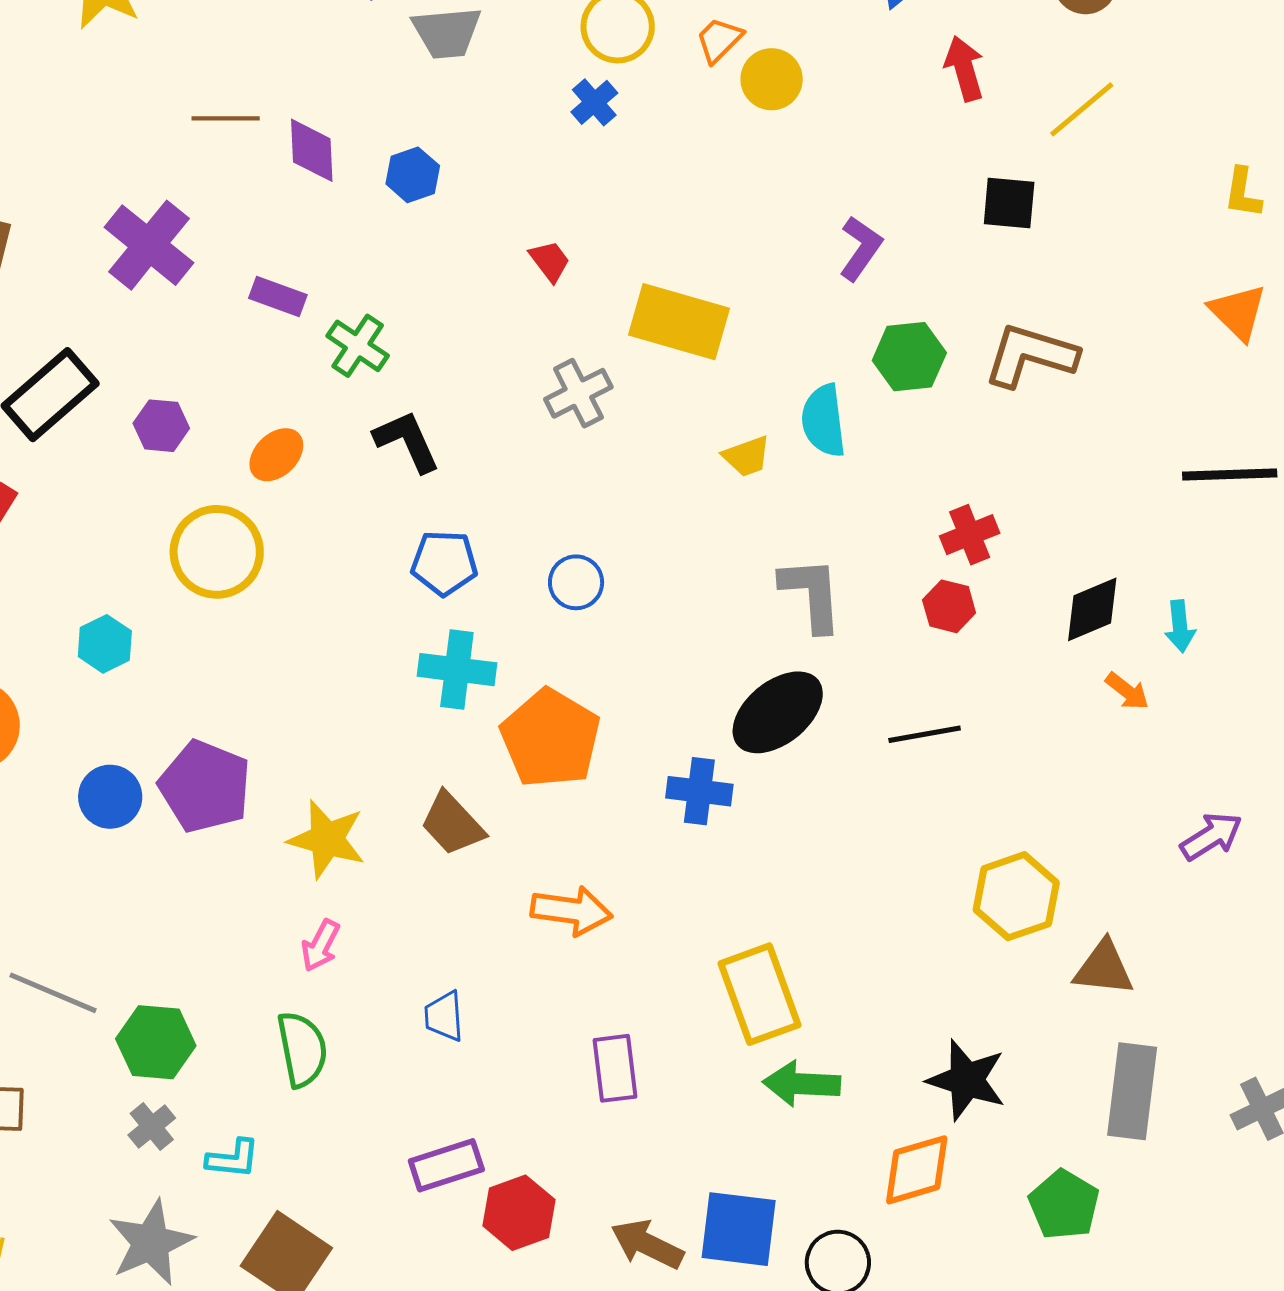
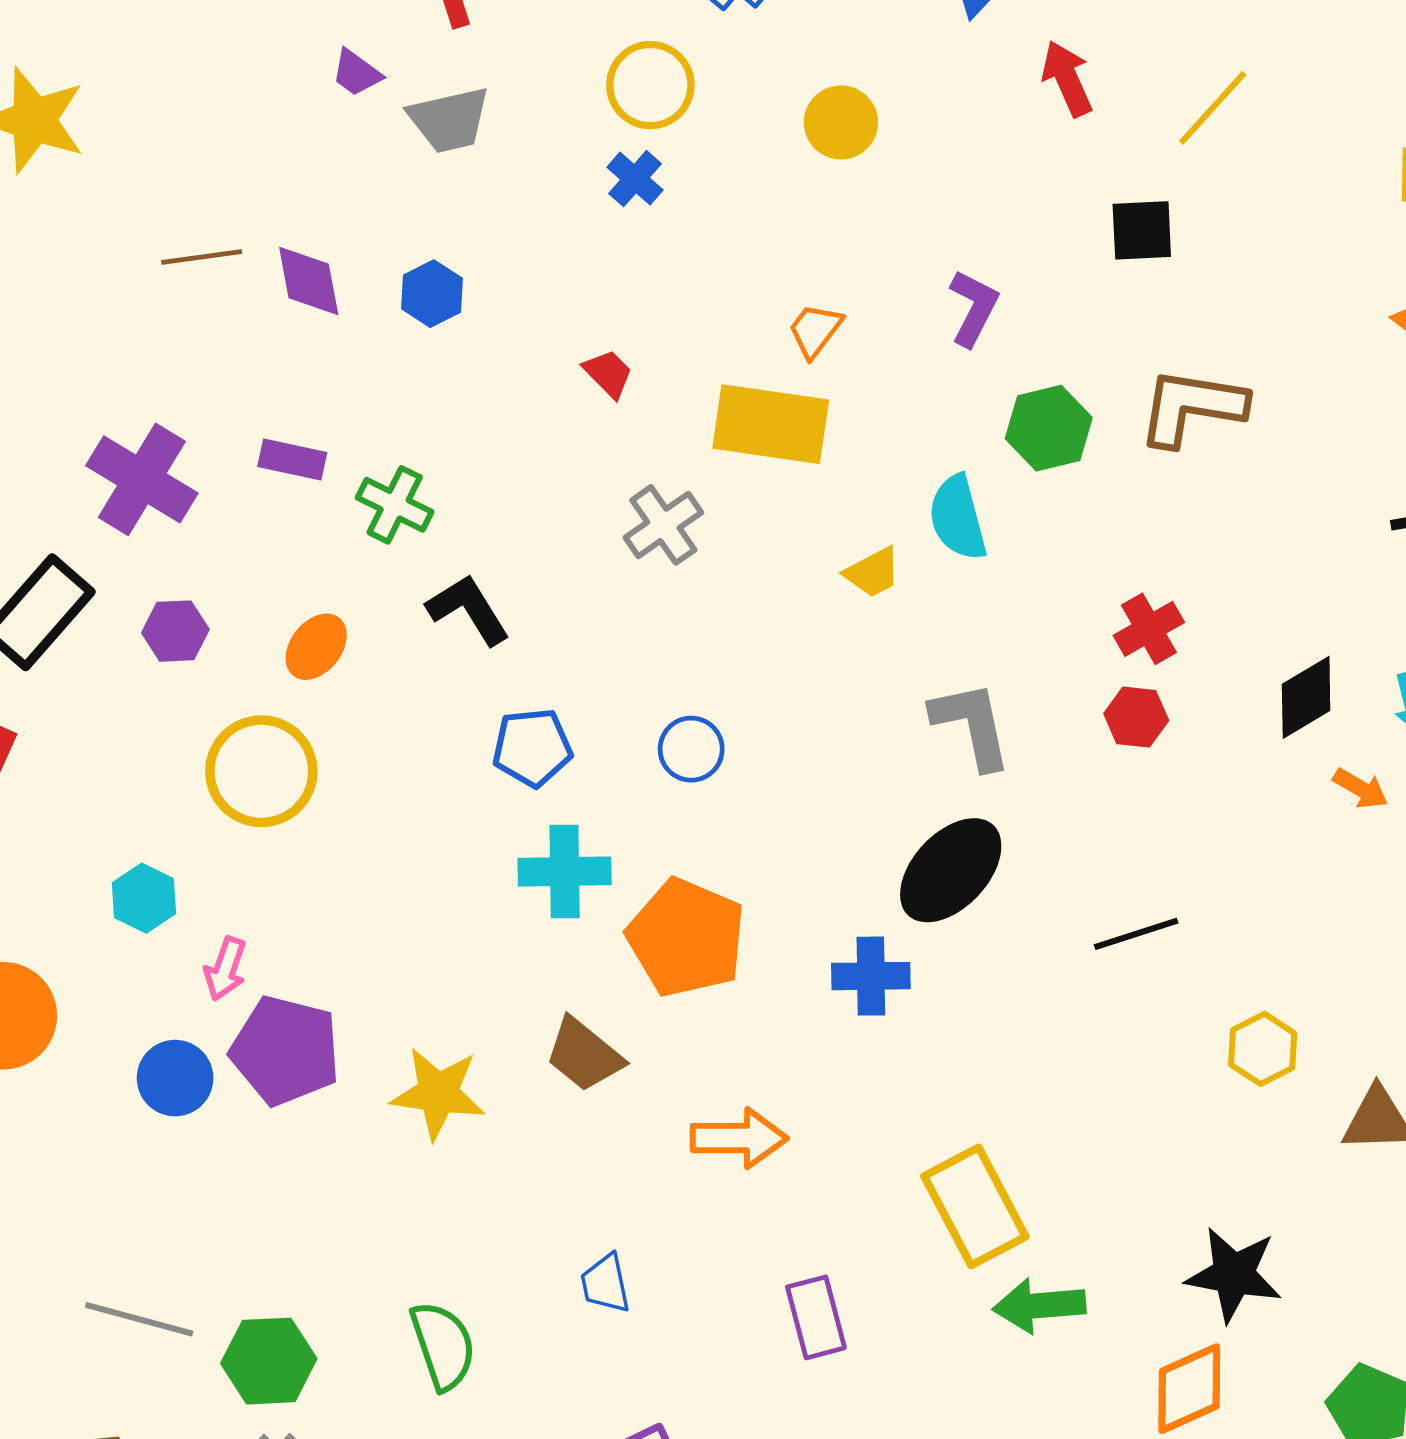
orange trapezoid: (719, 40) -> (815, 330), moved
purple cross: (149, 245) -> (142, 479), moved
black line: (925, 734) -> (1136, 934), moved
yellow hexagon: (1016, 896) -> (1263, 1049), size x0.7
pink arrow: (321, 945) -> (225, 969), moved

